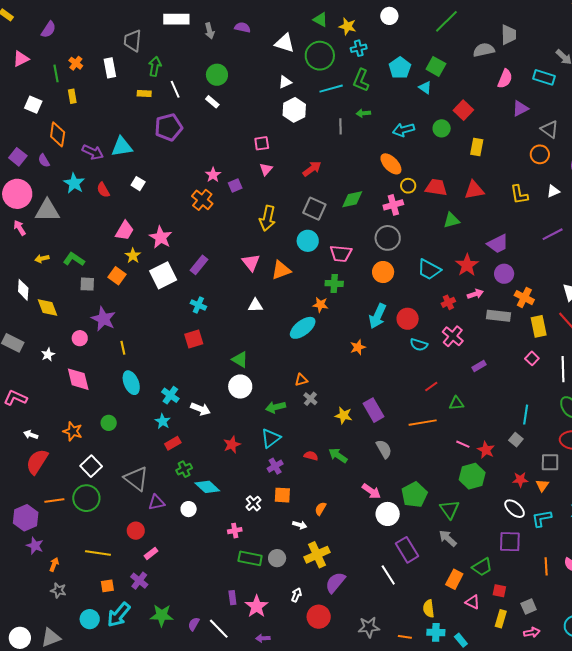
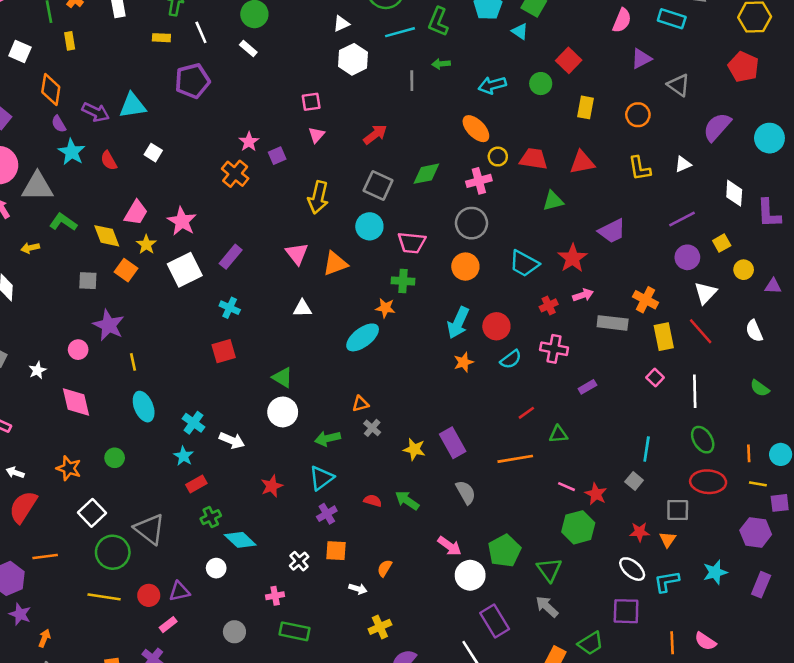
orange circle: (540, 154) -> (638, 115), moved
purple semicircle: (44, 161) -> (59, 124), moved
green L-shape: (74, 259) -> (63, 222), moved
purple circle: (504, 274) -> (687, 257), moved
yellow diamond: (47, 308) -> (107, 236), moved
pink cross: (453, 336) -> (554, 349), turned -30
cyan semicircle: (419, 345) -> (511, 359), turned -54
orange star: (358, 347) -> (464, 362), moved
green circle: (86, 498) -> (113, 552), moved
purple triangle: (156, 502) -> (179, 591), moved
yellow line: (98, 553) -> (104, 597), moved
yellow cross: (317, 555) -> (380, 627), size x0.7
gray circle: (277, 558) -> (234, 632), moved

